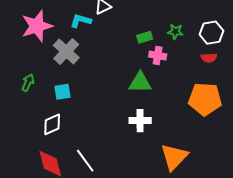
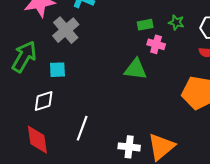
green arrow: (28, 83) -> (24, 57), size x1.8
white cross: (140, 121) -> (129, 147), moved
white line: (85, 161) -> (82, 128), moved, turned 50

